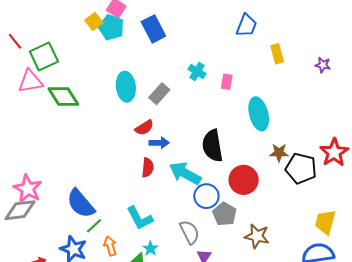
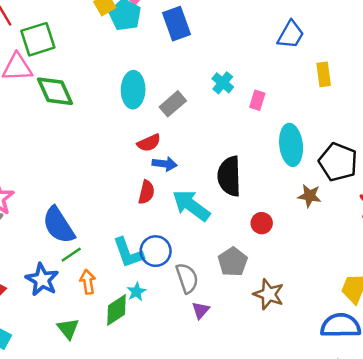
black pentagon: (301, 168) -> (338, 162), moved
red circle: (244, 180) -> (262, 223), size x0.6
blue circle: (206, 196) -> (156, 251), moved

